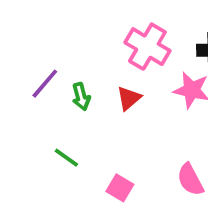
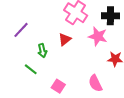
green arrow: (81, 97) -> (42, 51), moved

